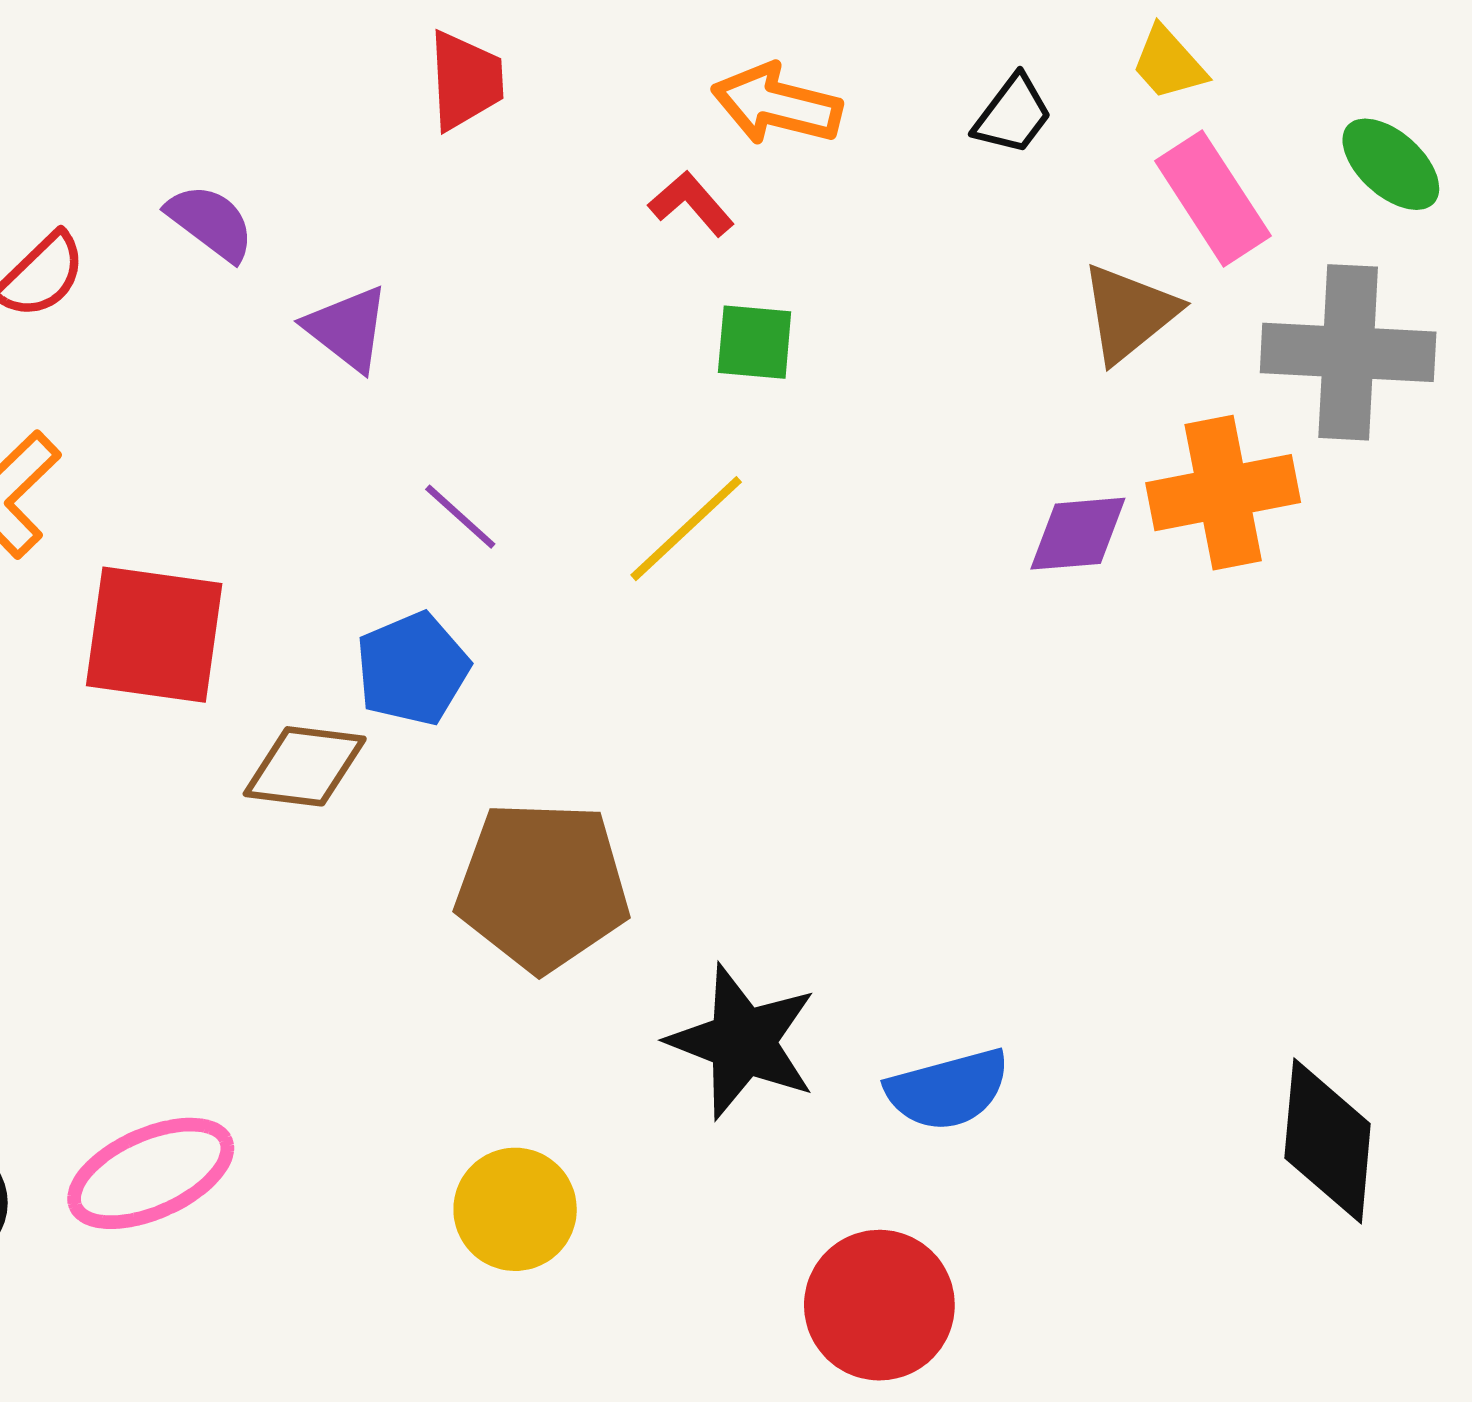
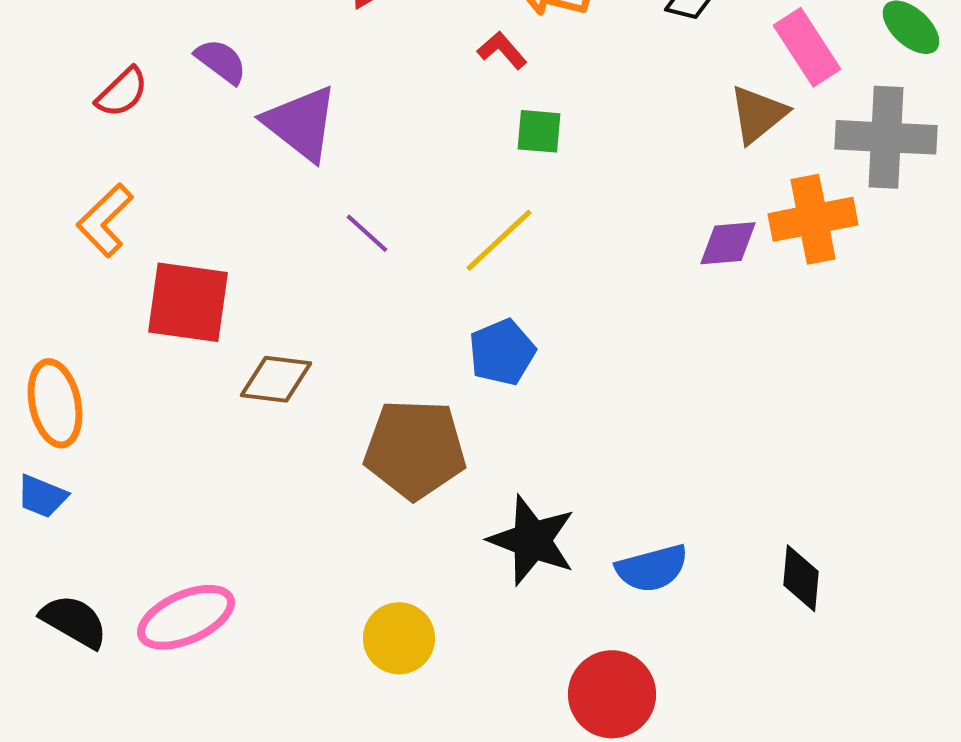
purple triangle: (347, 328) -> (301, 123), size x1.5
blue pentagon: (412, 669) -> (502, 352), moved
black diamond: (1328, 1141) -> (801, 578), moved, size x0.7

